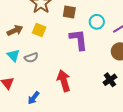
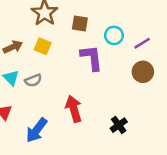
black cross: (110, 80) -> (119, 125), moved
blue arrow: (34, 98) -> (37, 130), size x1.5

